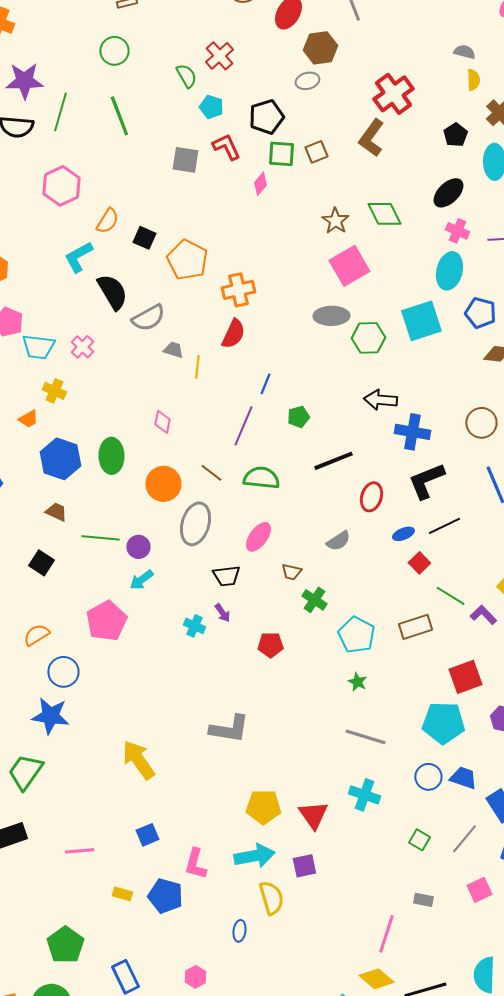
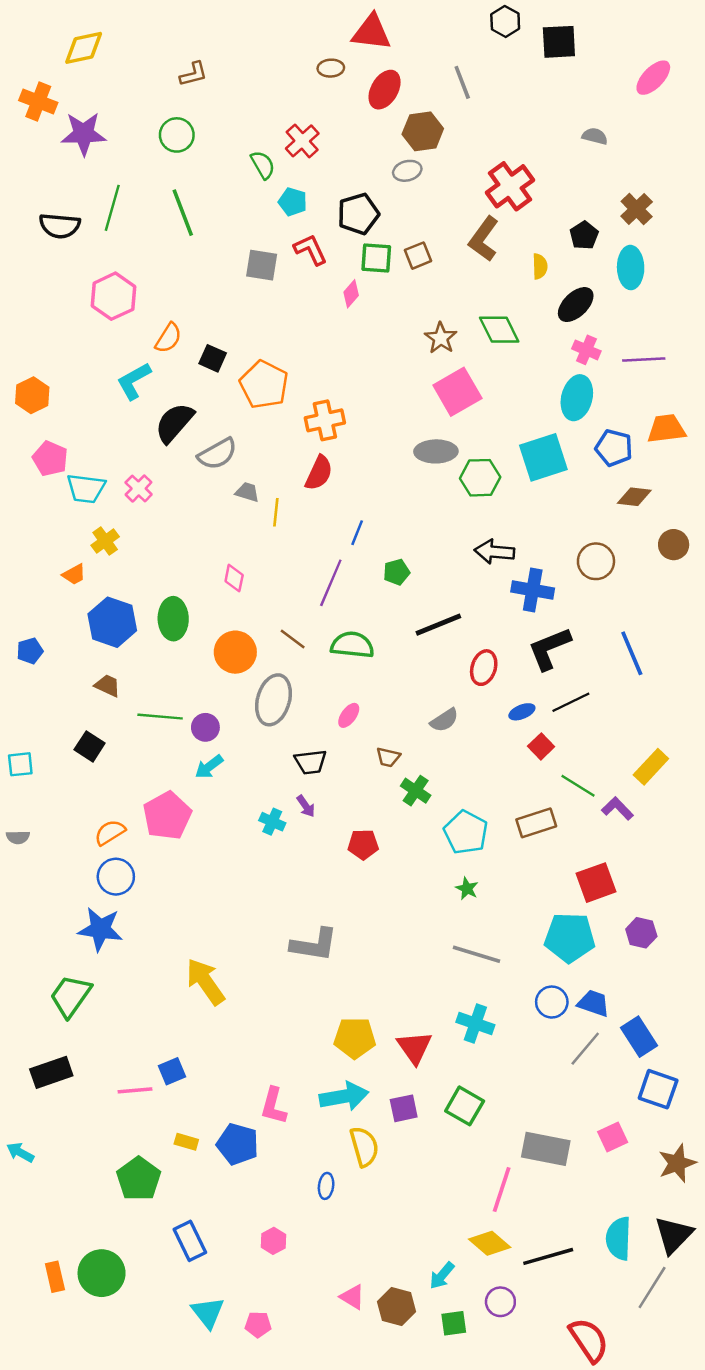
yellow semicircle: (473, 80) -> (540, 266), moved
purple star: (24, 81) -> (84, 134), moved
black semicircle: (112, 292) -> (174, 423), turned -108
yellow cross: (54, 391) -> (105, 541), turned 30
brown circle: (481, 423) -> (596, 561), moved
pink ellipse: (258, 537) -> (349, 715), size x0.7
orange semicircle: (36, 635) -> (110, 832), moved
blue square: (147, 835) -> (172, 1071), moved
gray line: (464, 839) -> (585, 1049), moved
green square: (419, 840) -> (465, 1106), moved, size x1.5
gray rectangle: (423, 900) -> (546, 1149), size x2.0
green pentagon: (65, 945) -> (139, 1179), moved

